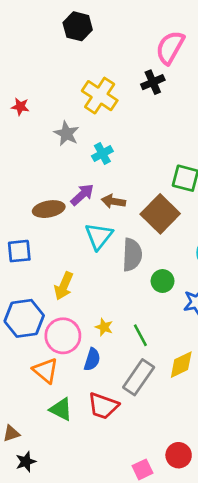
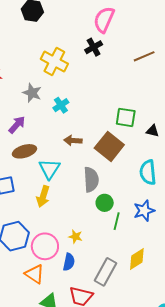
purple arrow: (82, 195) -> (17, 125), moved
cyan triangle: (99, 236) -> (50, 169), moved
green circle: (163, 281) -> (105, 203), moved
yellow arrow: (64, 286) -> (43, 196), moved
green line: (140, 335) -> (117, 221), moved, turned 48

